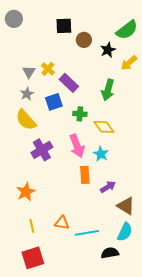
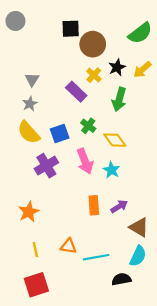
brown circle: (84, 40) -> (93, 44), size x1.5
black star: (108, 50) -> (117, 67), moved
yellow cross: (48, 69) -> (94, 75), moved
blue square: (54, 102) -> (60, 134), moved
green cross: (80, 114) -> (88, 126), turned 32
orange rectangle: (85, 175) -> (94, 205), moved

